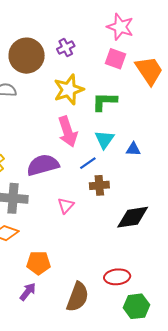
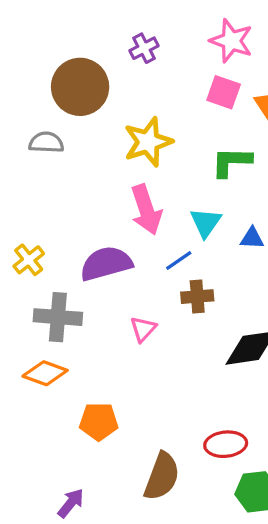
purple cross: (66, 48) -> (144, 48), moved
green L-shape: (104, 101) -> (231, 162), moved
purple arrow: (28, 292) -> (71, 503), moved

